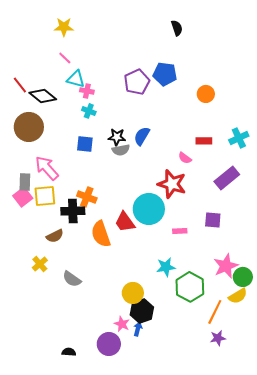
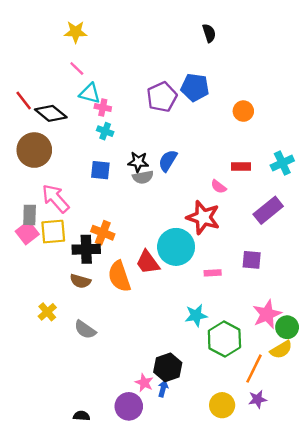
brown semicircle: (55, 236) -> (80, 281), moved, turned 42
yellow circle: (133, 293) -> (222, 405), moved

